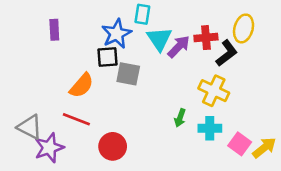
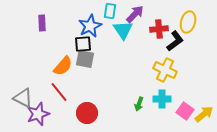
purple arrow: (179, 47) -> (135, 14), moved
gray square: (128, 74) -> (85, 59), moved
green arrow: (180, 118) -> (139, 104), moved
red line: (76, 119) -> (59, 92), turned 30

